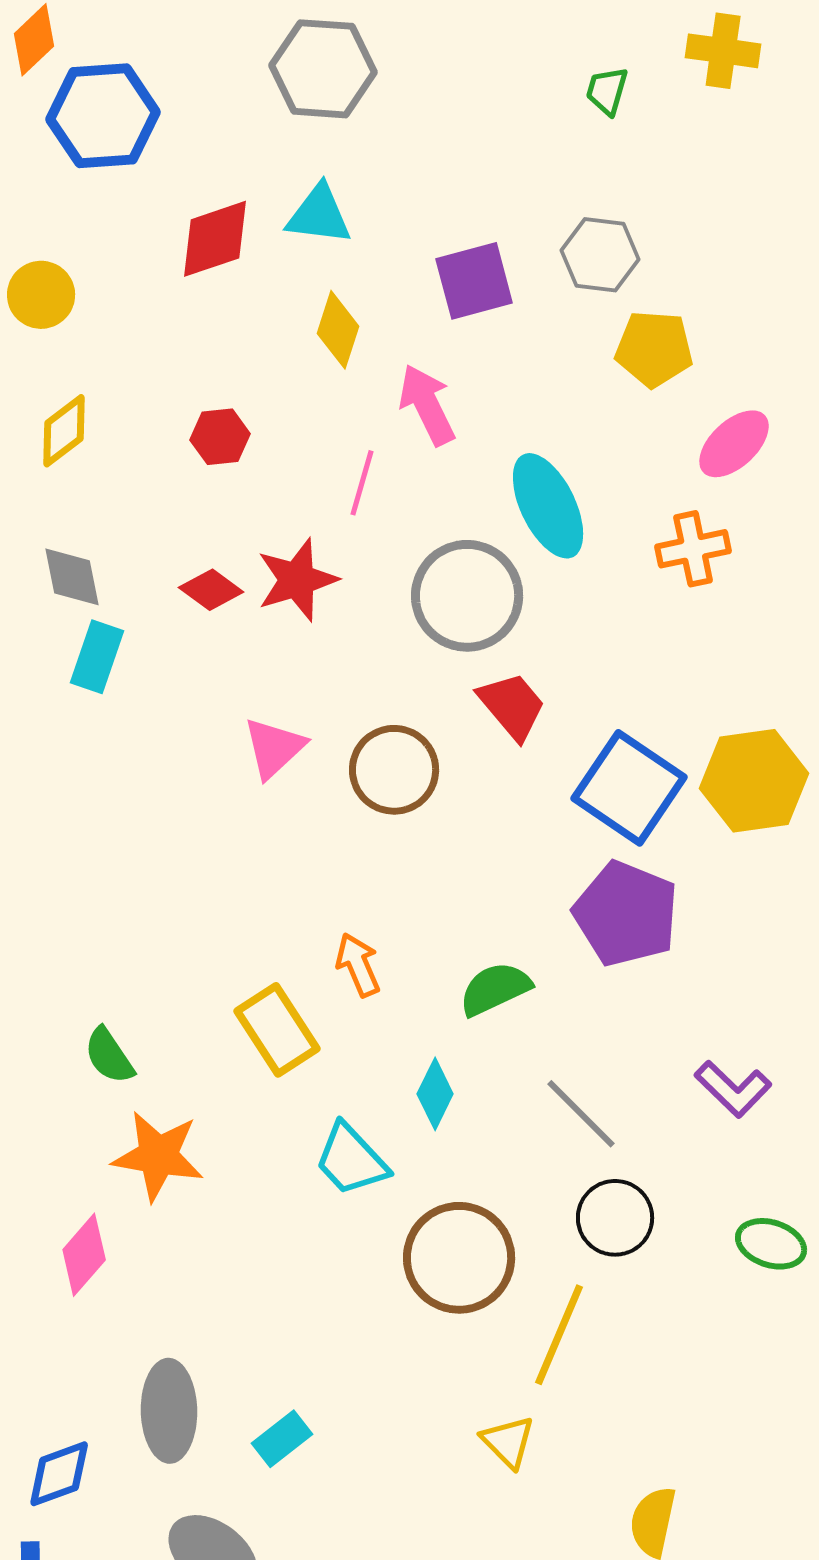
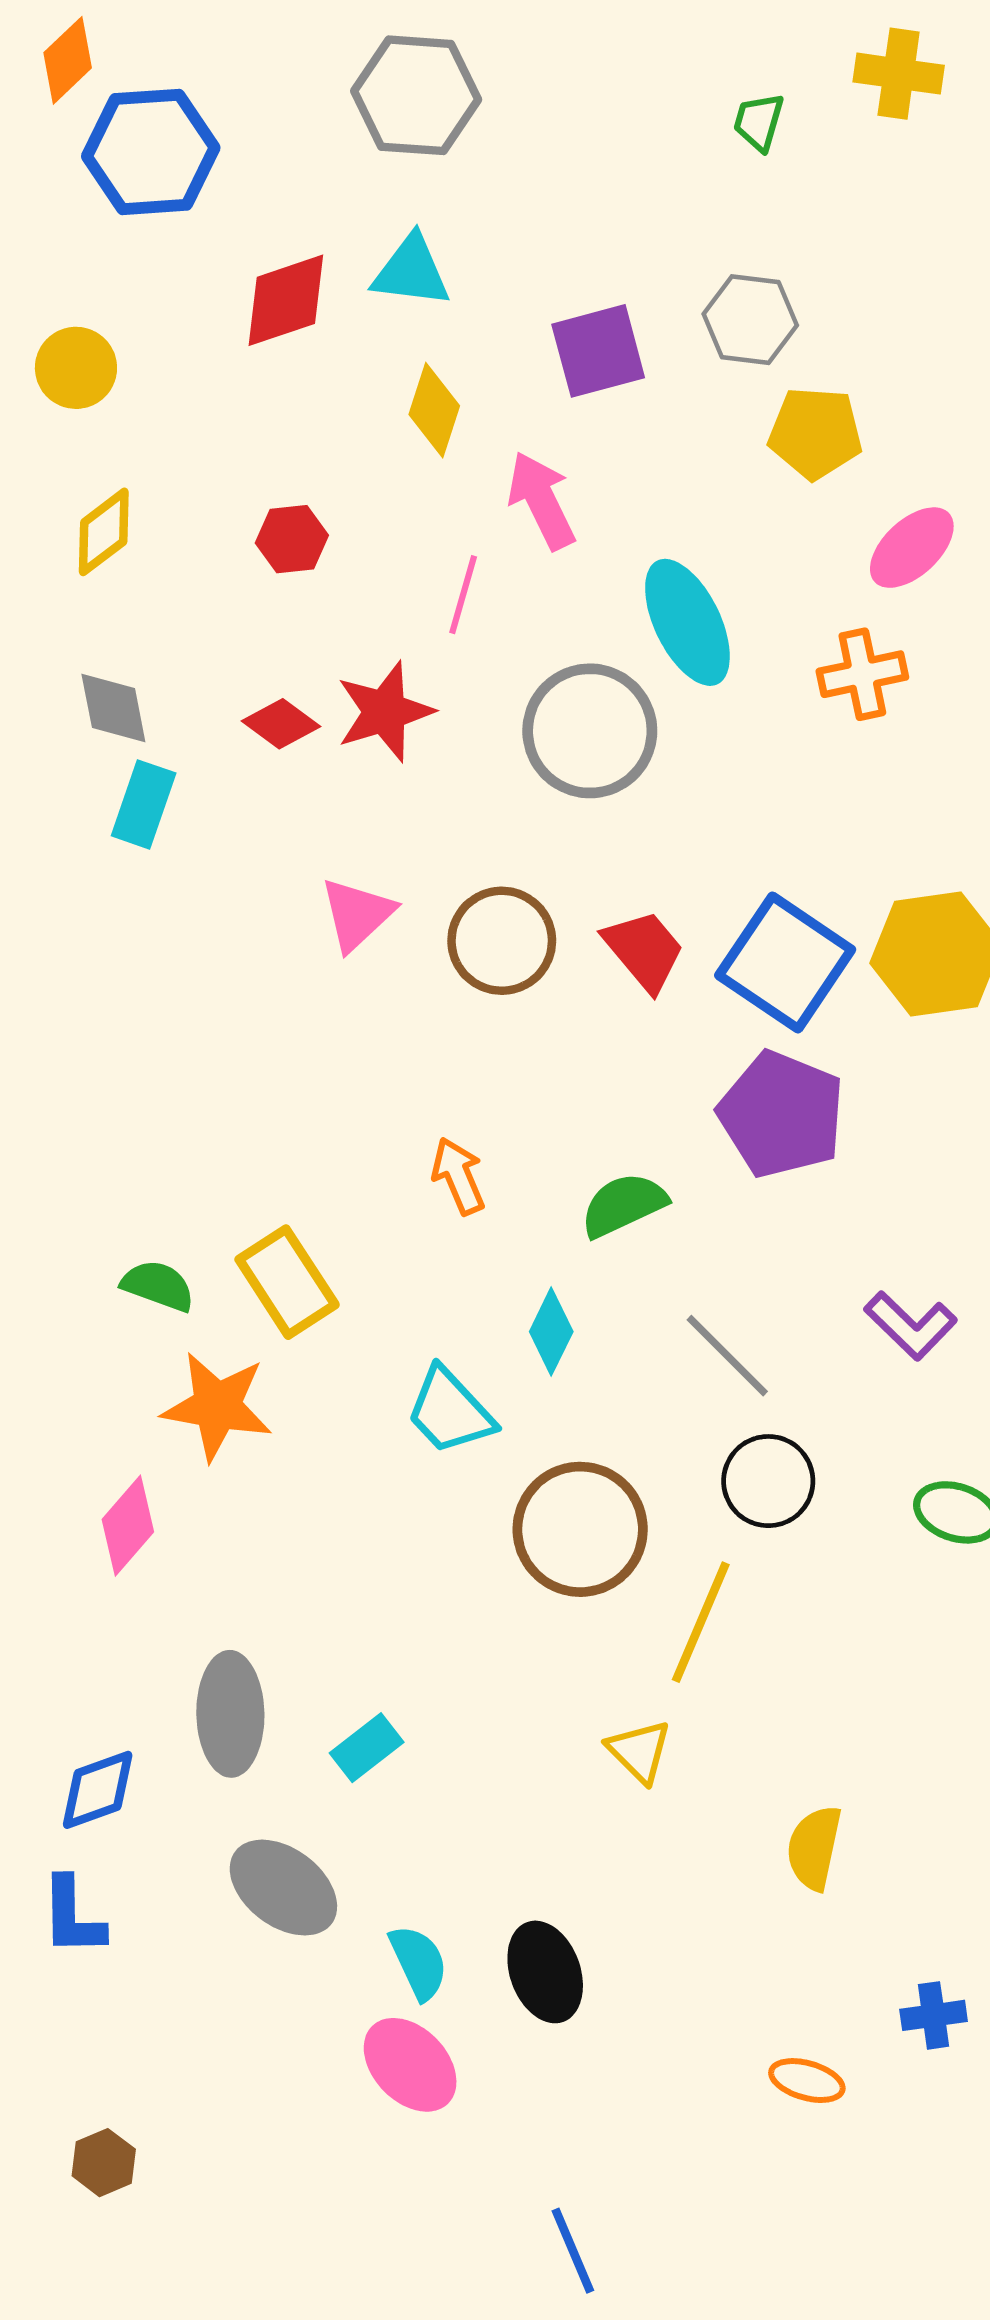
red trapezoid: (512, 706) -> (644, 950), moved
yellow rectangle: (277, 1030) -> (287, 1282), moved
green semicircle: (109, 1056) -> (158, 1286), turned 144

